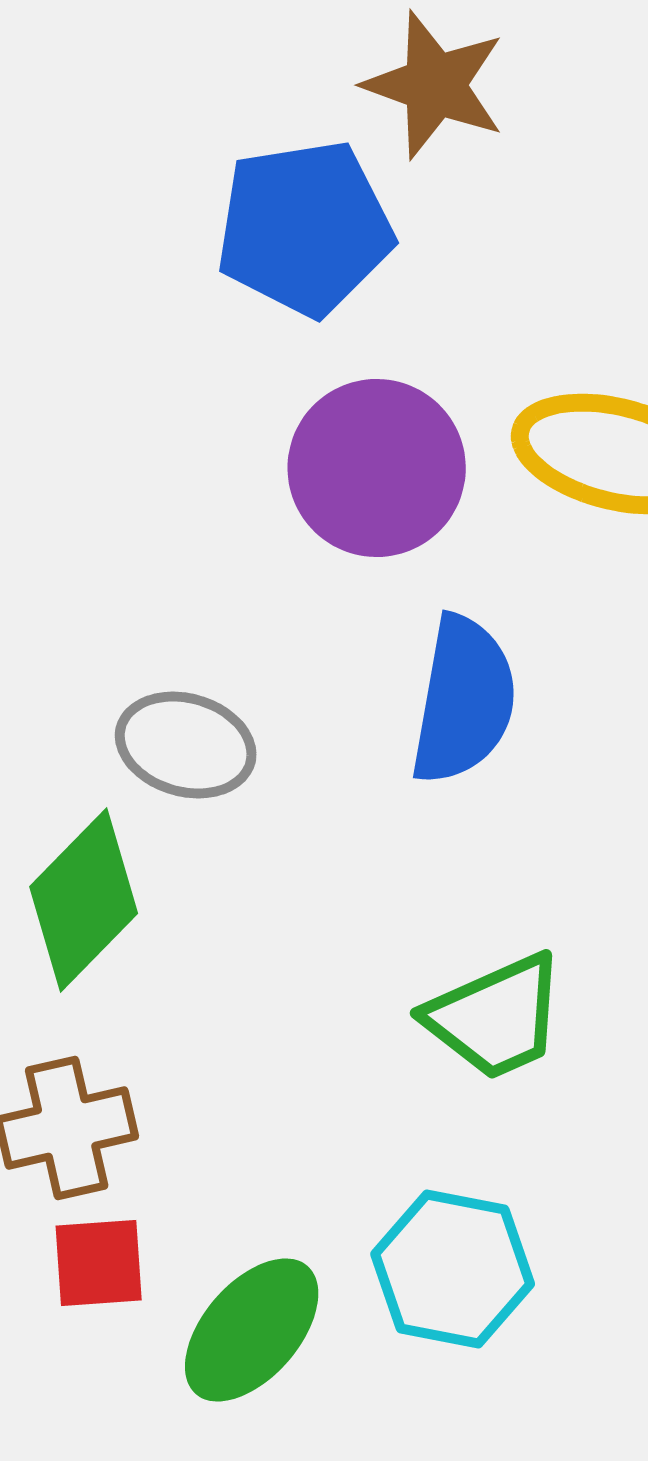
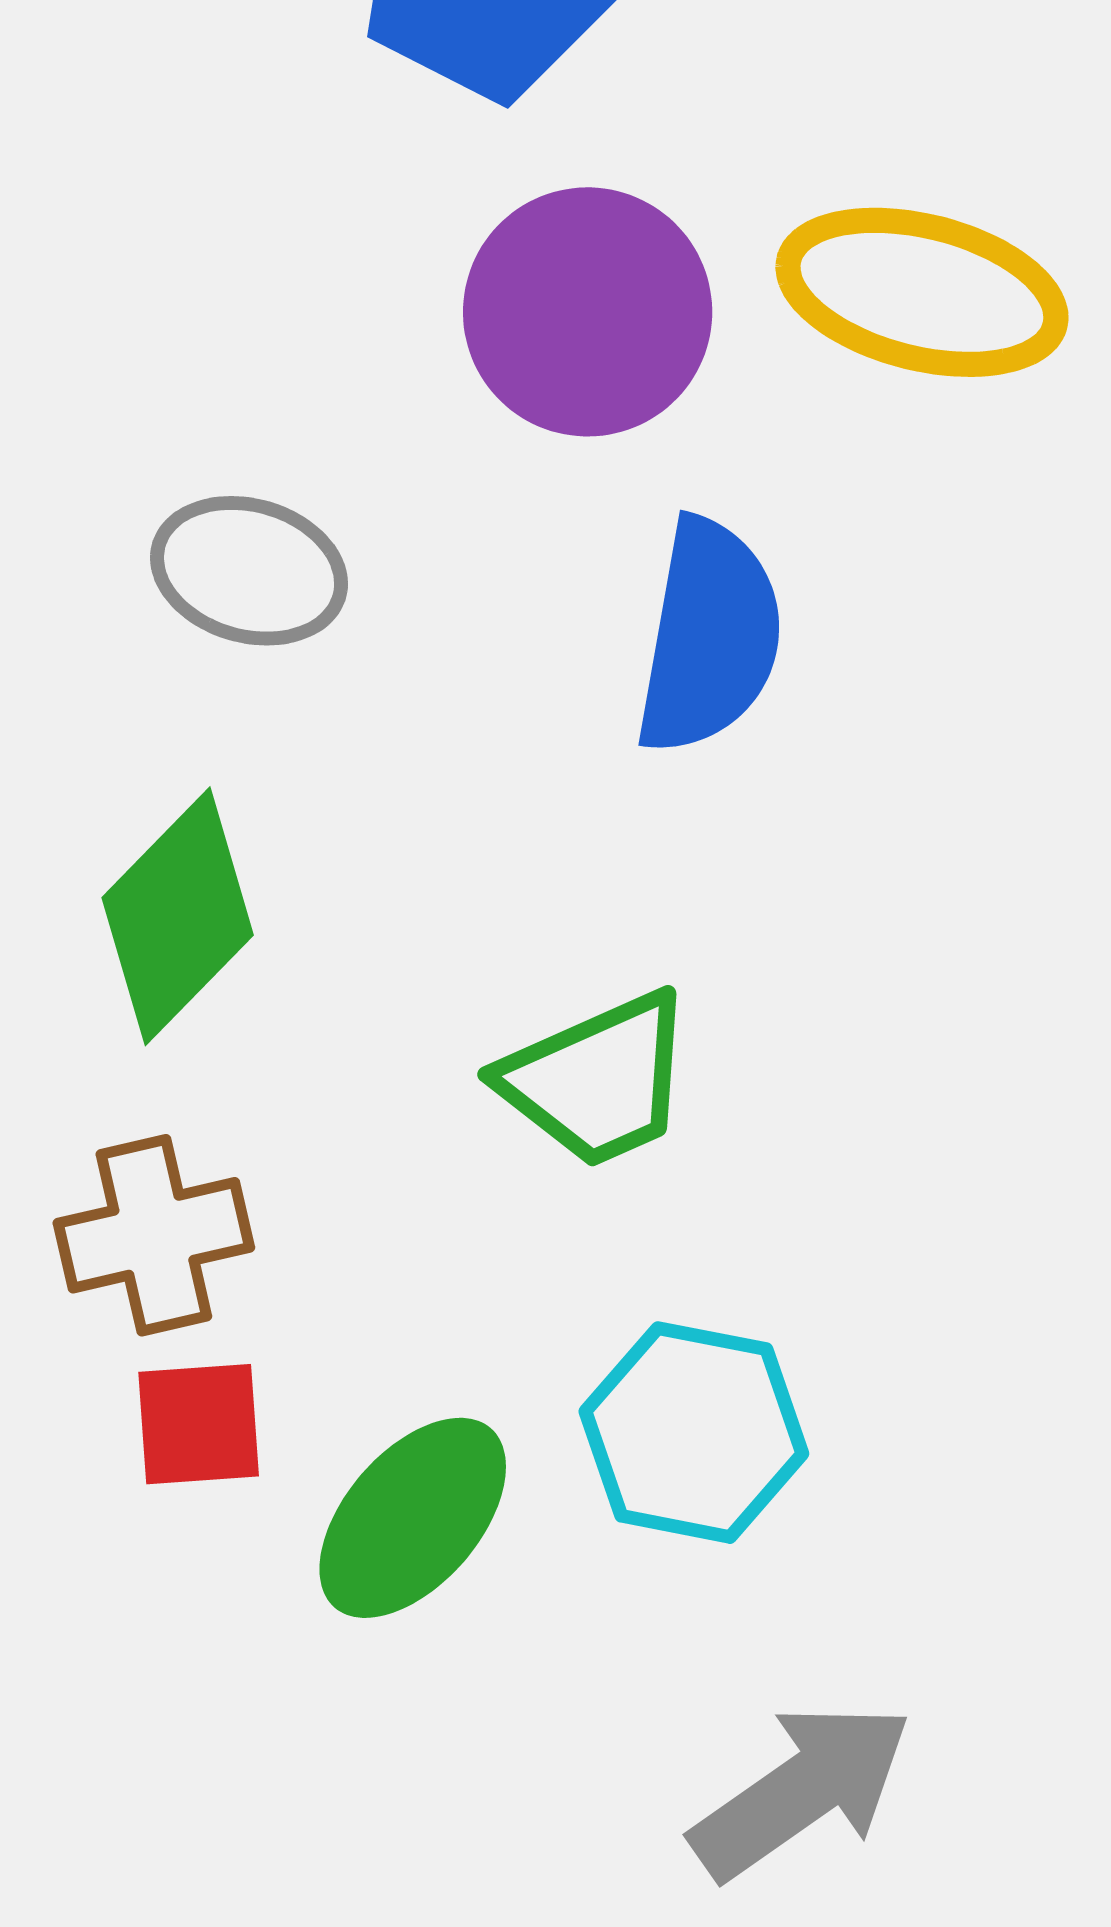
gray ellipse: (186, 745) -> (249, 571), moved
green trapezoid: (496, 1017) -> (597, 1080), moved

